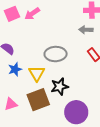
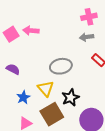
pink arrow: (32, 14) -> (31, 31), turned 49
blue star: (15, 69) -> (23, 97), moved

